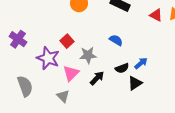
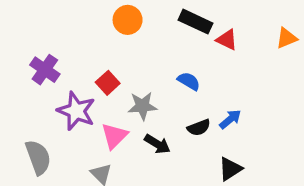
red triangle: (156, 15) -> (227, 40), moved
purple cross: (18, 39) -> (45, 70), moved
black arrow: (97, 78) -> (157, 144), turned 77
black triangle: (135, 83) -> (230, 169), moved

